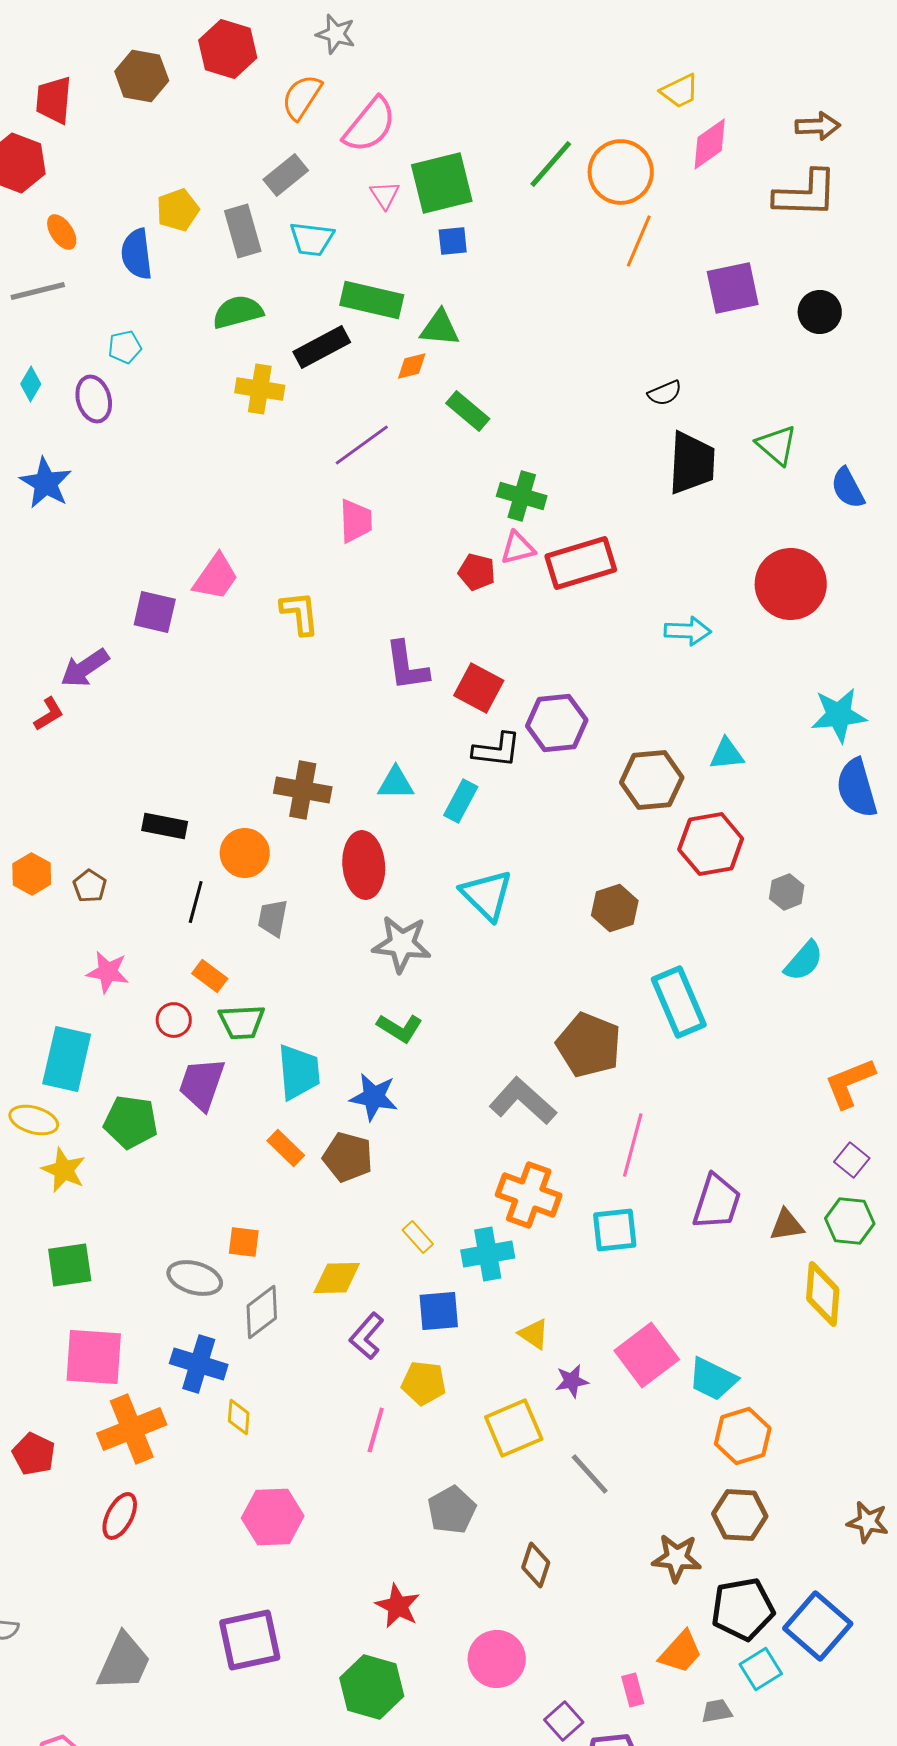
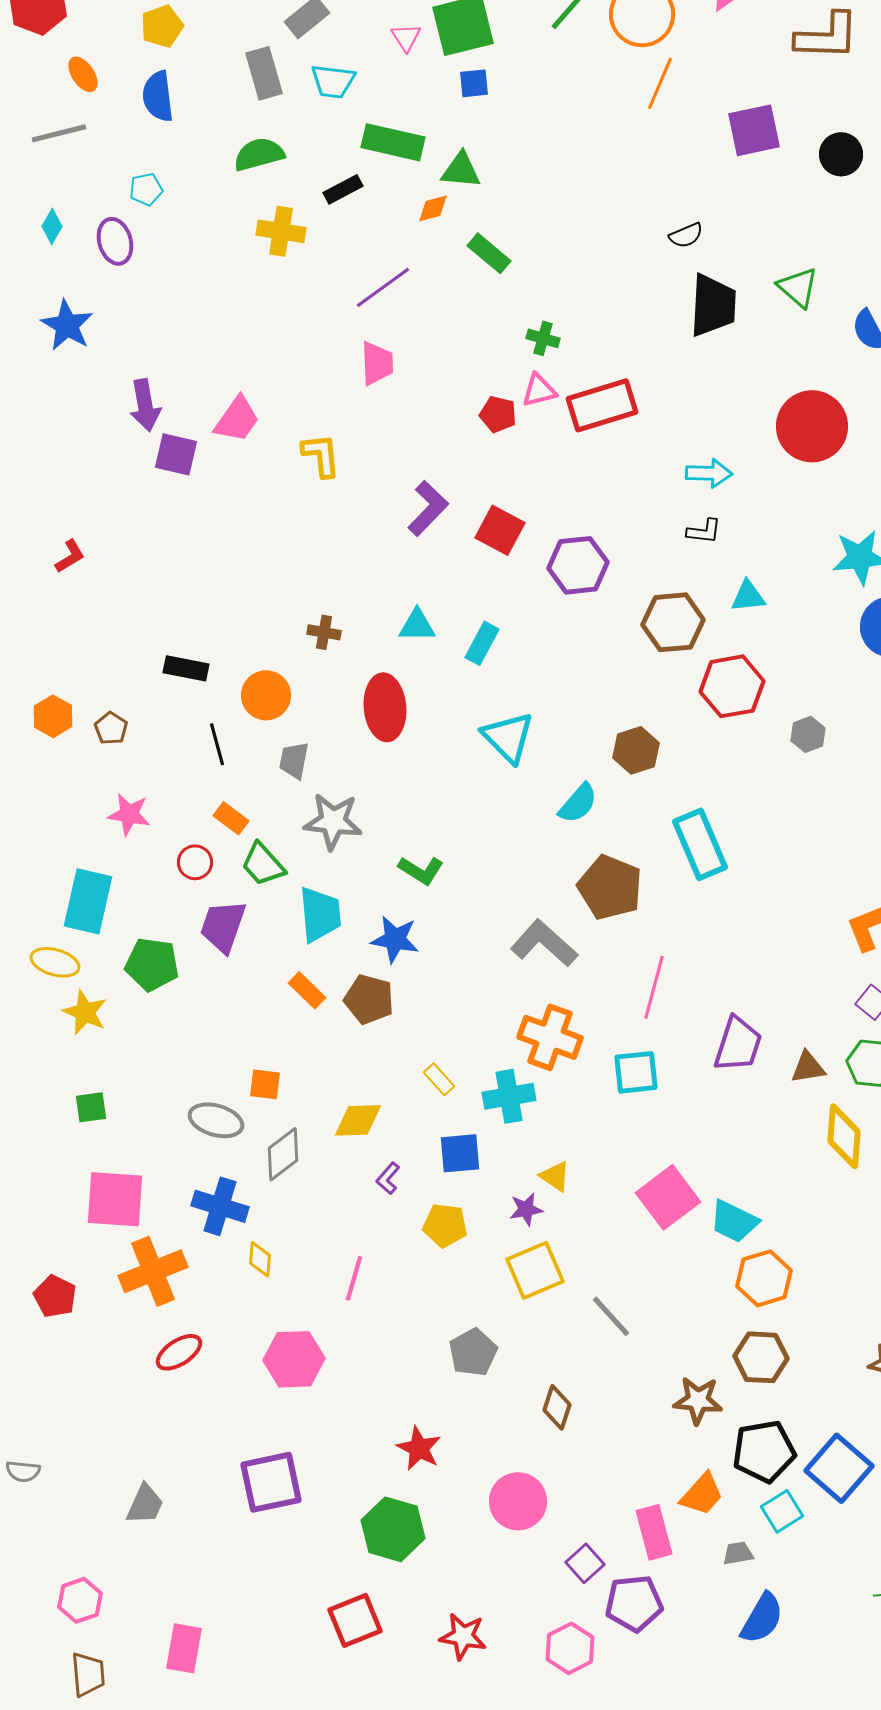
yellow pentagon: (178, 210) -> (162, 26), moved
black rectangle: (322, 347) -> (343, 189), size x0.7
green cross: (522, 496) -> (543, 338), size x0.7
purple L-shape: (407, 666) -> (428, 508), turned -128
purple arrow: (85, 668) -> (145, 405), moved, turned -66
black L-shape: (497, 750) -> (704, 531), moved, size x0.7
brown cross: (303, 790) -> (324, 632), size x0.6
black line: (196, 902) -> (217, 744), turned -30
gray star: (402, 944) -> (333, 821), moved
cyan semicircle: (804, 961) -> (578, 803), moved
green trapezoid: (242, 1022) -> (263, 864), turned 51
green square: (70, 1265) -> (91, 1107), size x0.7
purple L-shape: (367, 1336) -> (388, 1178), size x0.7
purple star: (572, 1381) -> (526, 1209), moved
pink line: (376, 1430) -> (354, 1278), moved
red ellipse: (120, 1516) -> (179, 1352), moved, turned 30
gray trapezoid: (124, 1662) -> (145, 1504), size x0.7
pink rectangle: (633, 1690) -> (654, 1532), size x1.6

